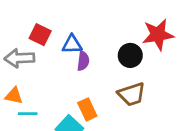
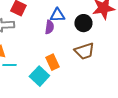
blue triangle: (72, 44) -> (57, 15), moved

